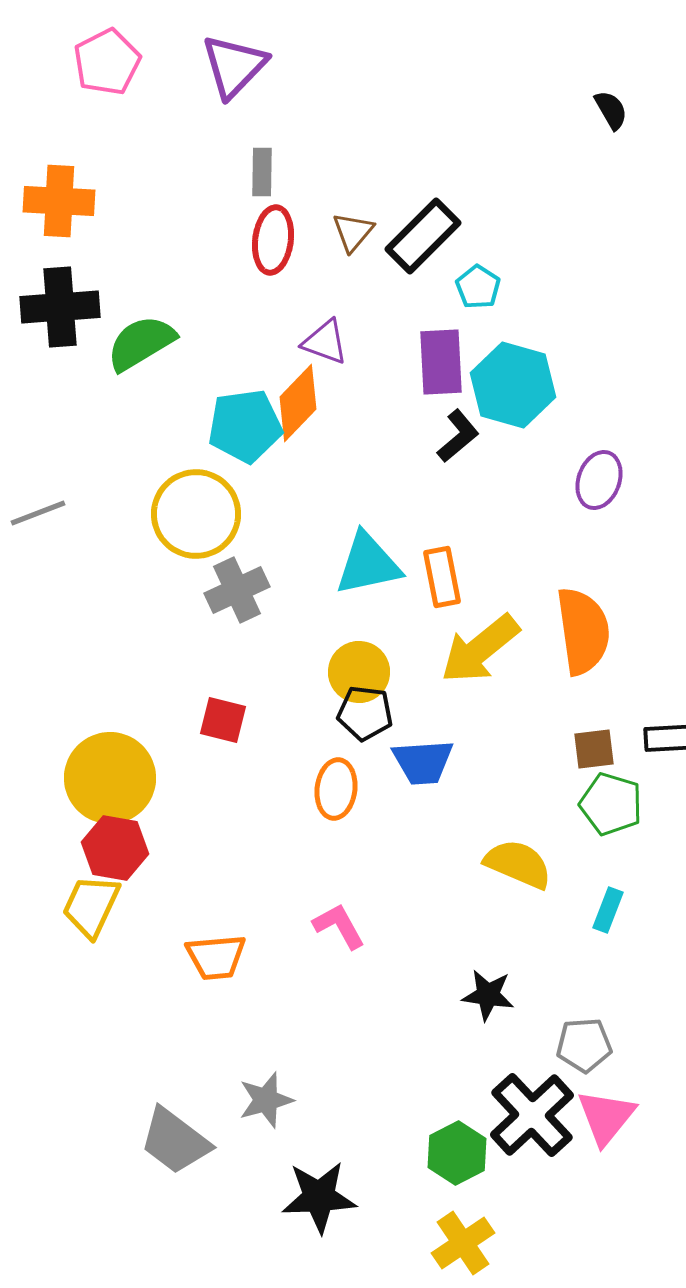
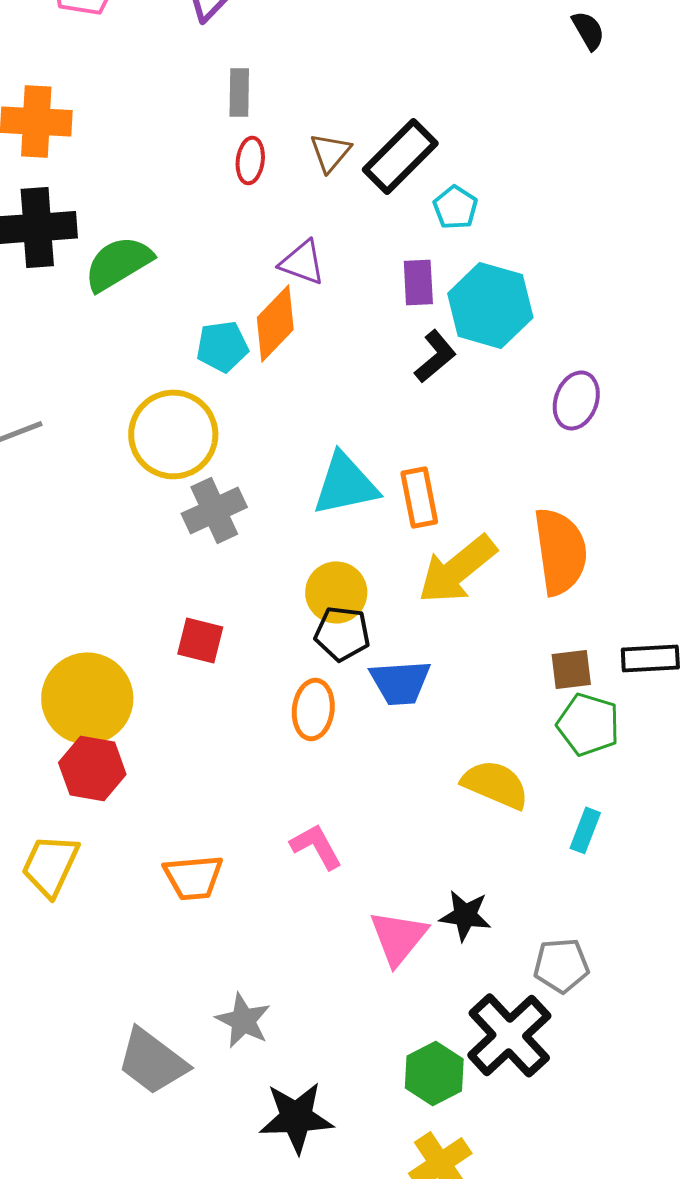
red ellipse: (273, 240) -> (250, 160), size x0.7
purple rectangle: (441, 362) -> (418, 282), size x0.7
cyan pentagon: (245, 426) -> (222, 346), size x0.7
yellow trapezoid: (91, 906) -> (50, 865), moved
gray star: (266, 1100) -> (243, 1020), turned -30
pink triangle: (606, 1117) -> (398, 937), moved

